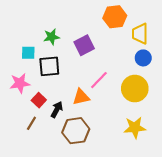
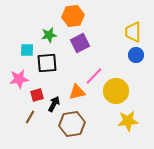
orange hexagon: (115, 17) -> (73, 16), moved
yellow circle: (135, 89) -> (116, 91), moved
red square: (39, 100) -> (37, 95), turned 32

